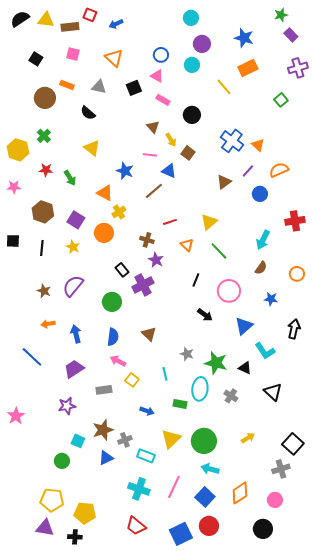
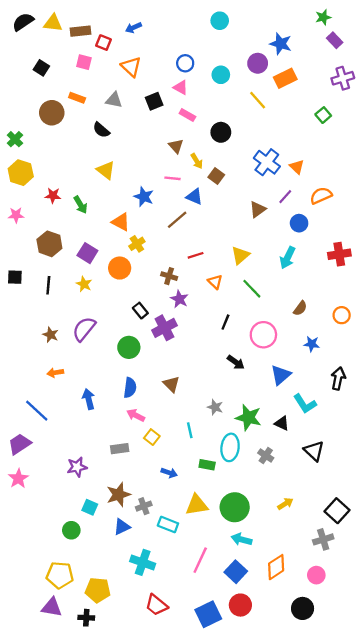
red square: (90, 15) -> (104, 43), moved
purple circle: (202, 44) -> (258, 63), moved
green cross: (44, 136) -> (15, 139), moved
cyan arrow: (263, 240) -> (288, 258), moved
blue arrow: (76, 334) -> (89, 399), moved
purple trapezoid: (74, 369) -> (20, 444), moved
yellow triangle: (171, 439) -> (197, 505), turned 35
cyan cross: (139, 489) -> (143, 562), moved

